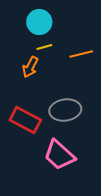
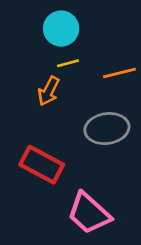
gray ellipse: (65, 110) -> (107, 129), moved

